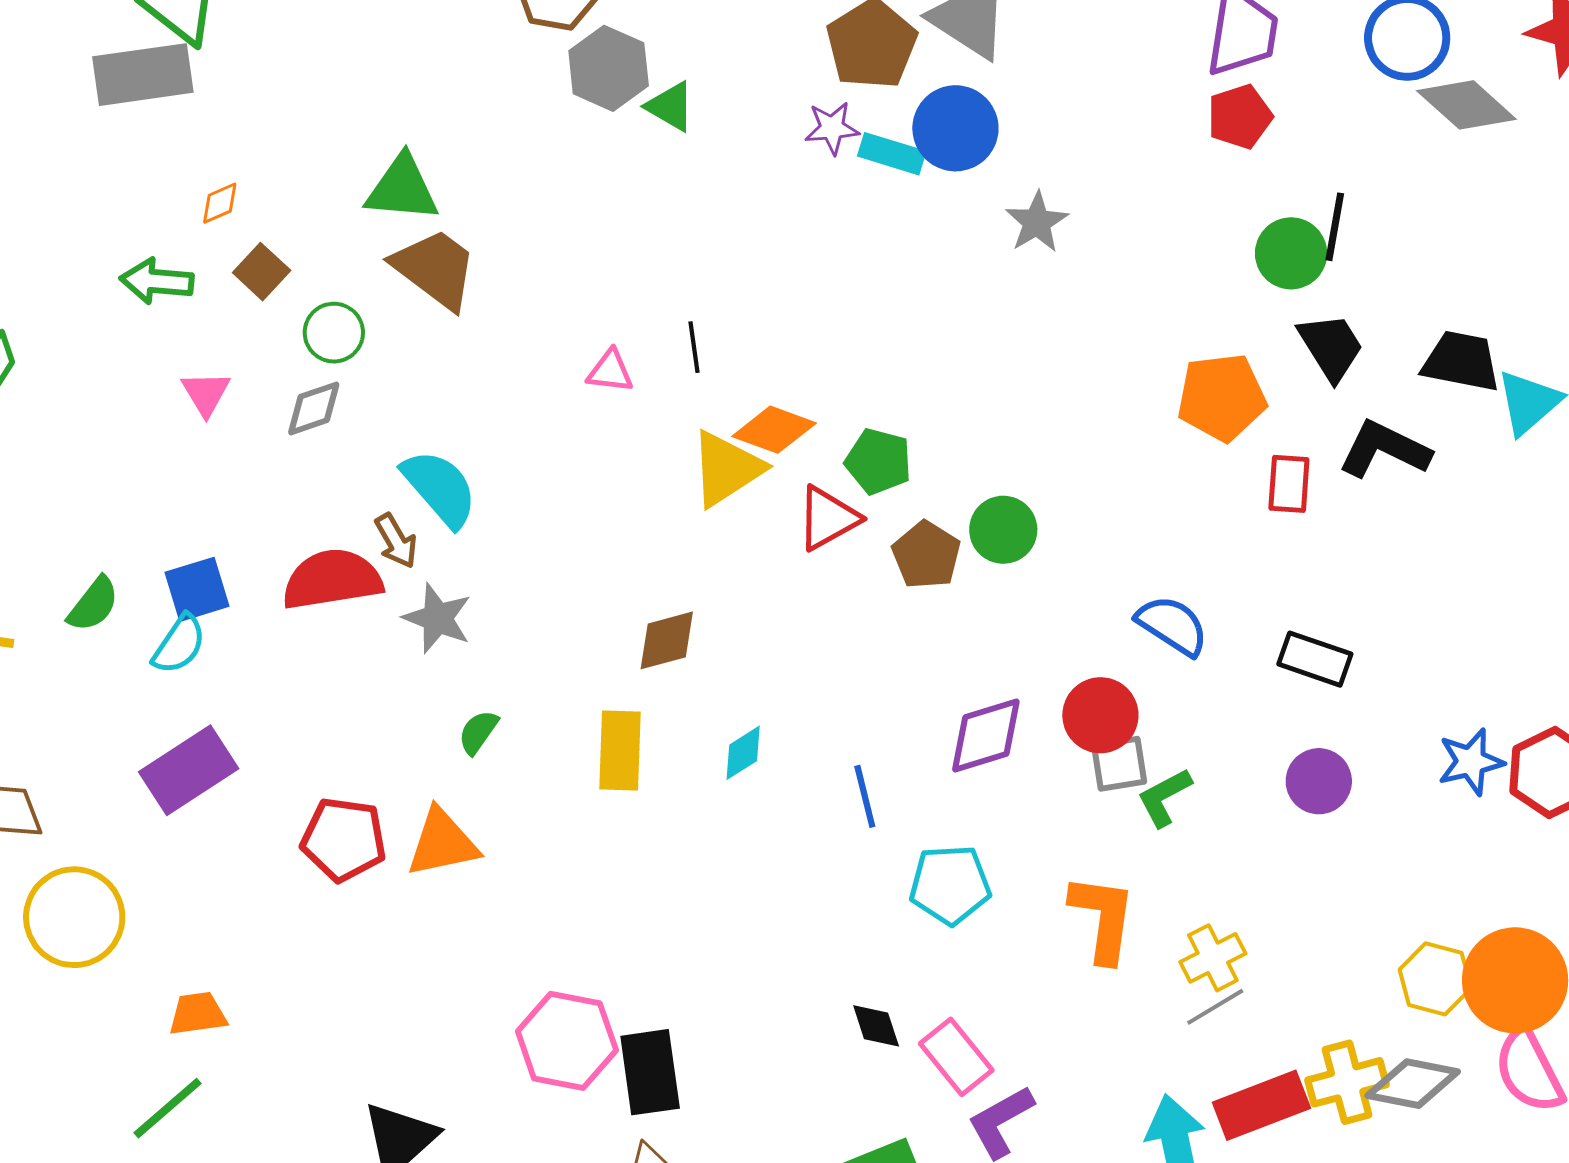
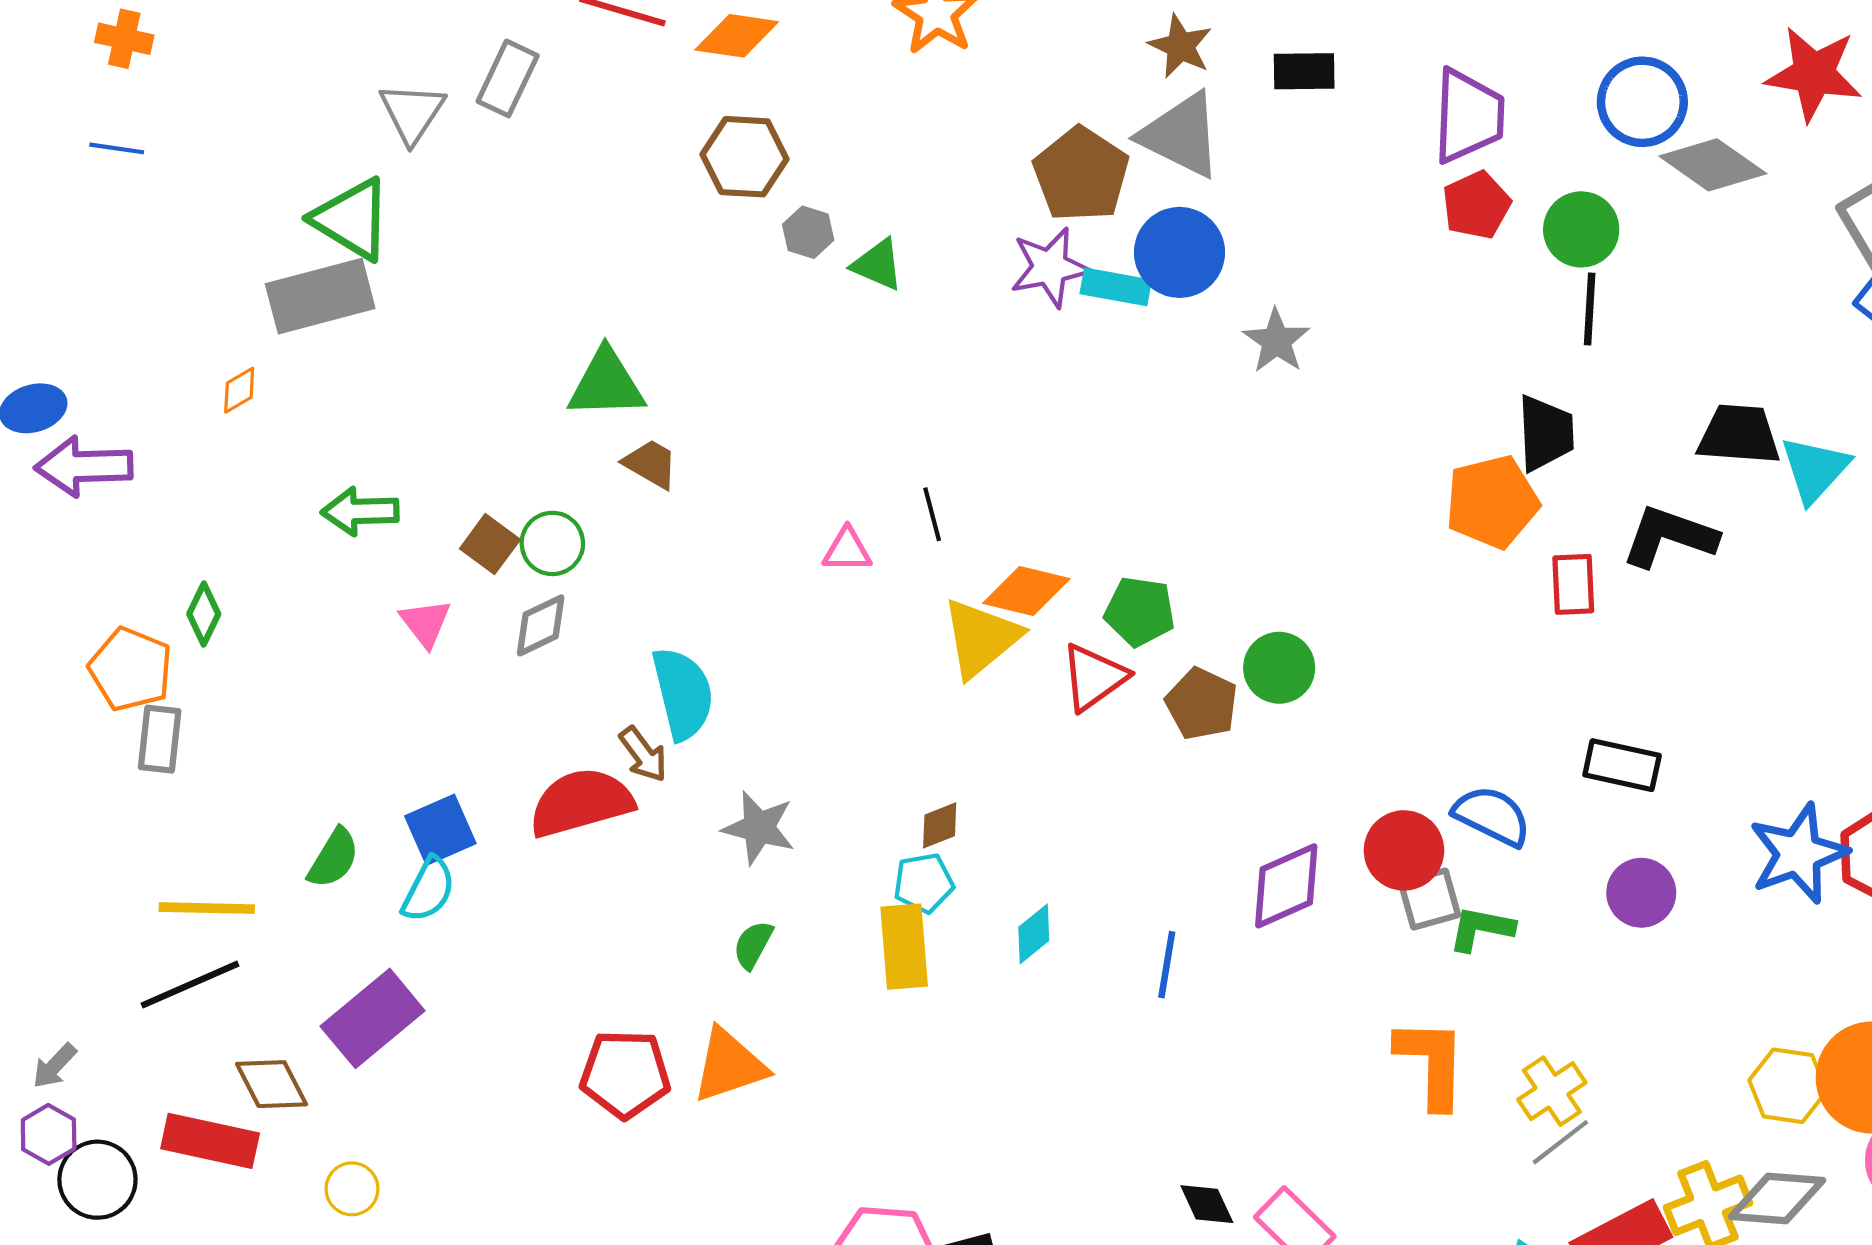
gray hexagon: (609, 68) -> (808, 232), size x0.6
purple star: (832, 128) -> (1050, 267), size x1.4
orange diamond: (220, 203) -> (239, 390), moved
green circle: (1291, 253) -> (1581, 229), moved
brown trapezoid: (435, 269) -> (651, 464), size x0.6
brown square: (262, 272) -> (490, 544), moved
black trapezoid: (1331, 347) -> (1546, 433), moved, turned 36
cyan semicircle: (440, 488) -> (683, 694), turned 34
gray star: (437, 618) -> (759, 828), moved
blue semicircle: (1172, 625) -> (1492, 816), moved
brown diamond: (667, 640) -> (940, 825), size x0.7
blue star: (1471, 762) -> (1798, 854), size x1.4
purple rectangle: (189, 770) -> (373, 1018), moved
blue line: (865, 796) -> (1167, 965), turned 30
green L-shape: (1164, 797) -> (1481, 929), turned 46
cyan pentagon: (950, 885) -> (924, 883), moved, size x0.7
yellow circle: (74, 917) -> (352, 1189), size x0.5

